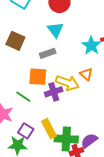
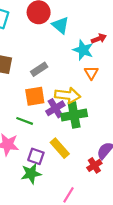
cyan triangle: (55, 30) -> (60, 25), moved
orange triangle: (86, 74) -> (91, 73), moved, turned 32
green cross: (66, 139) -> (74, 115), moved

